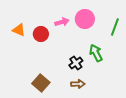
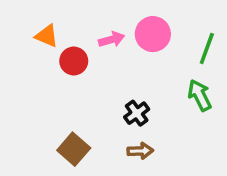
orange triangle: (19, 30) -> (47, 36), moved
green arrow: (96, 53) -> (200, 95), moved

